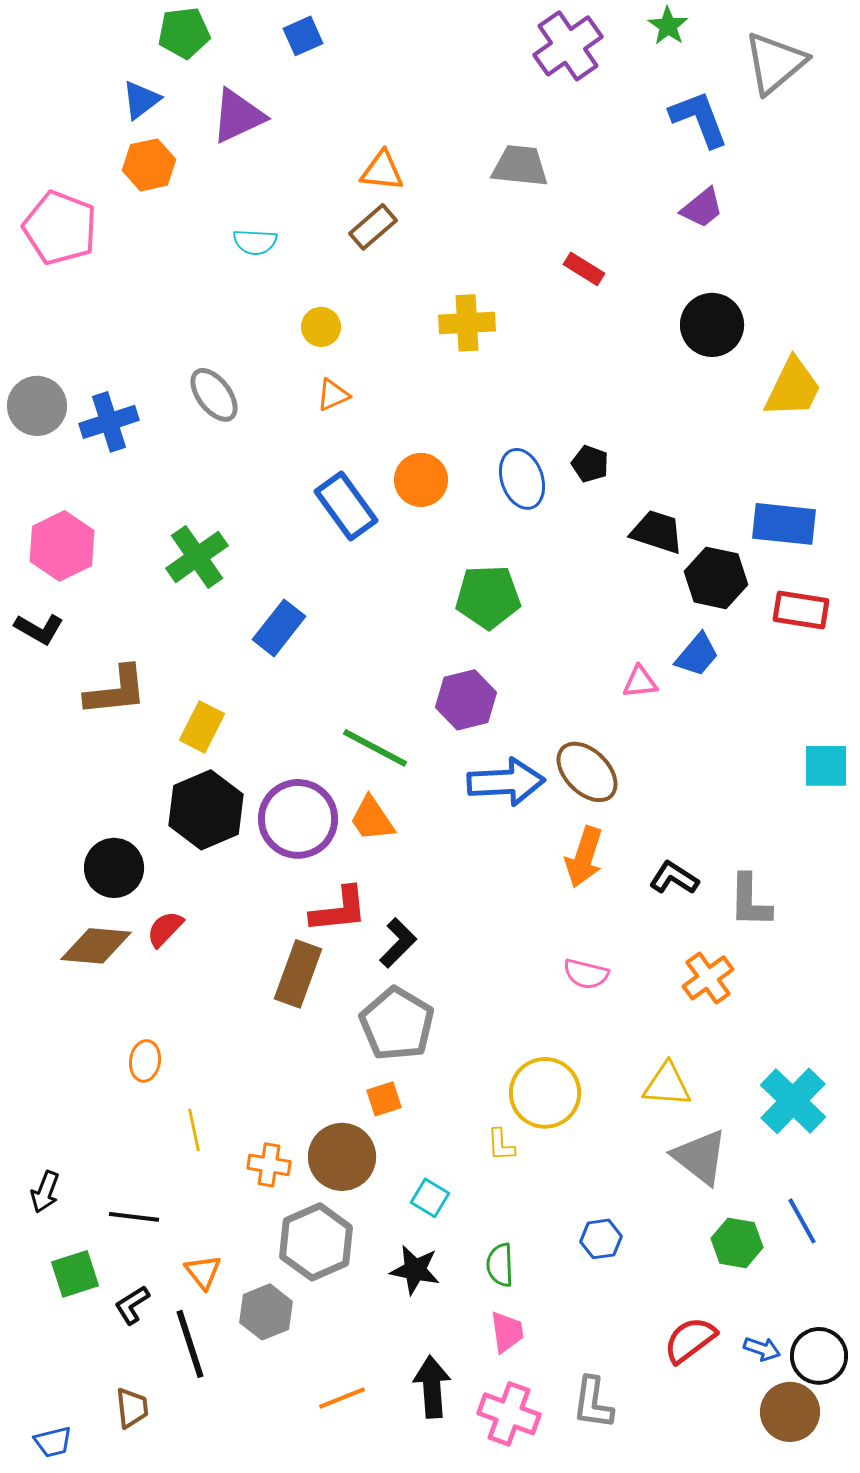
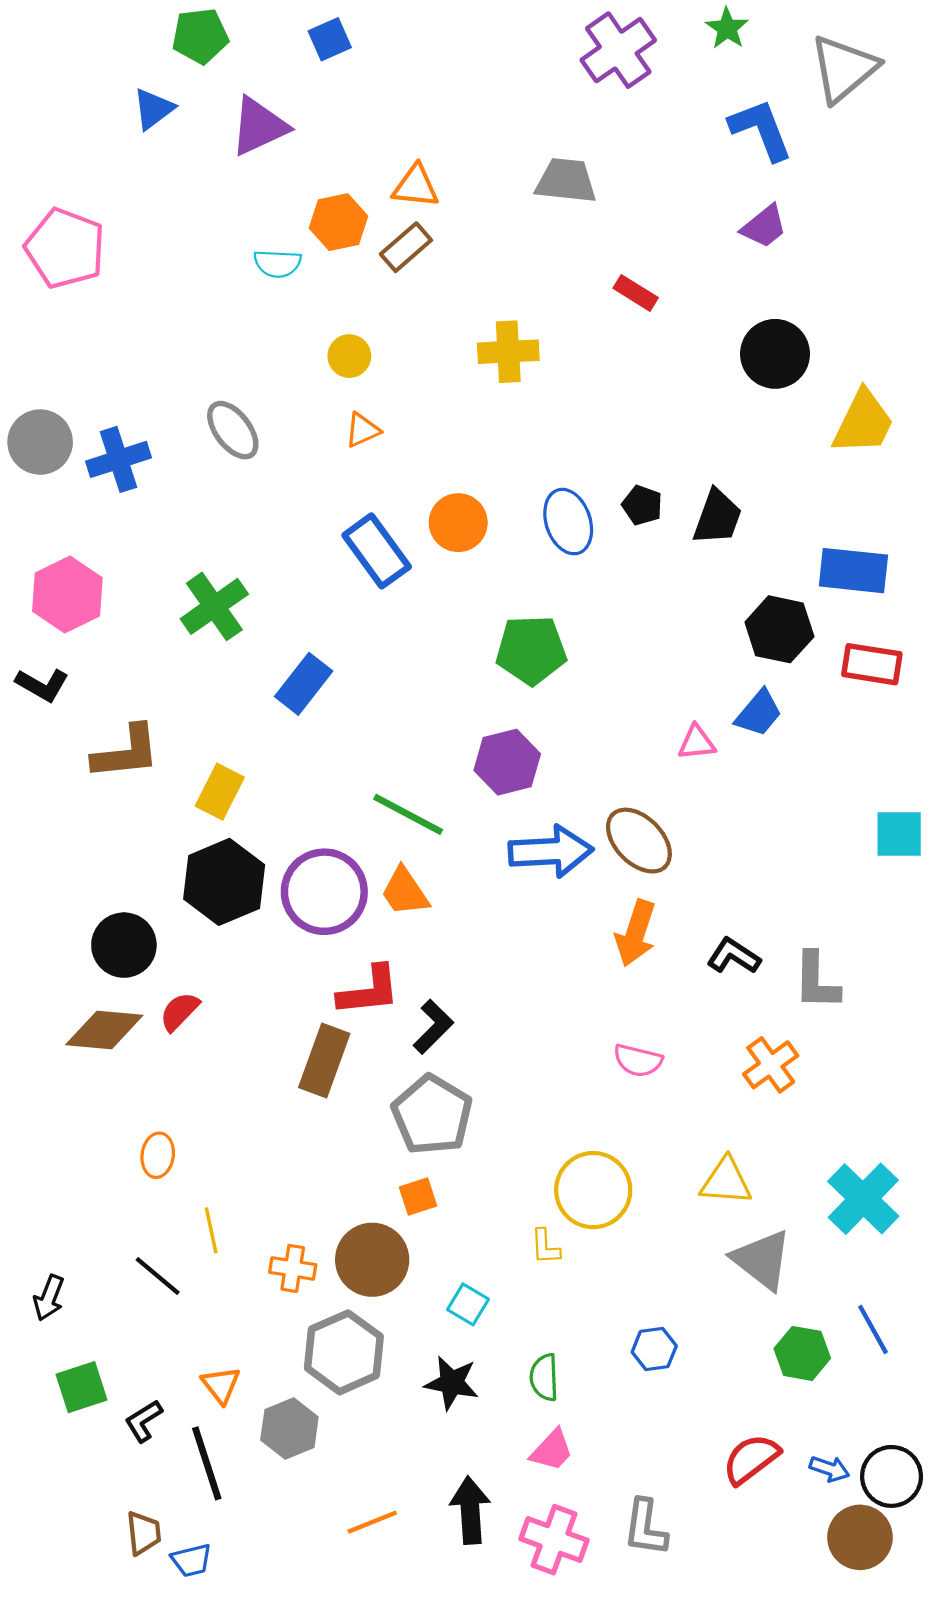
orange hexagon: (149, 165) -> (338, 222), moved
black trapezoid: (657, 532) -> (717, 517), moved, turned 92
black line: (134, 1217) -> (158, 1276), moved, turned 33
pink trapezoid: (507, 1332) -> (552, 1450), turned 51
blue trapezoid: (53, 1442) -> (191, 1560), moved

